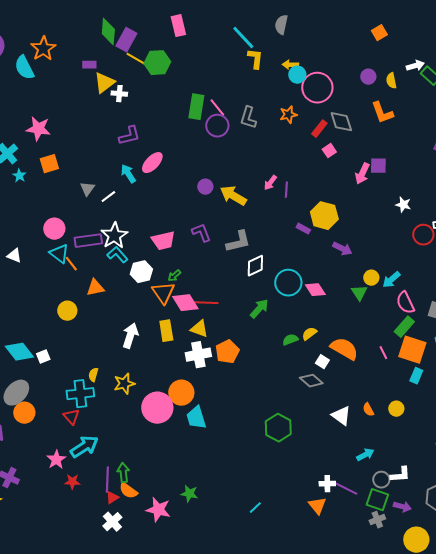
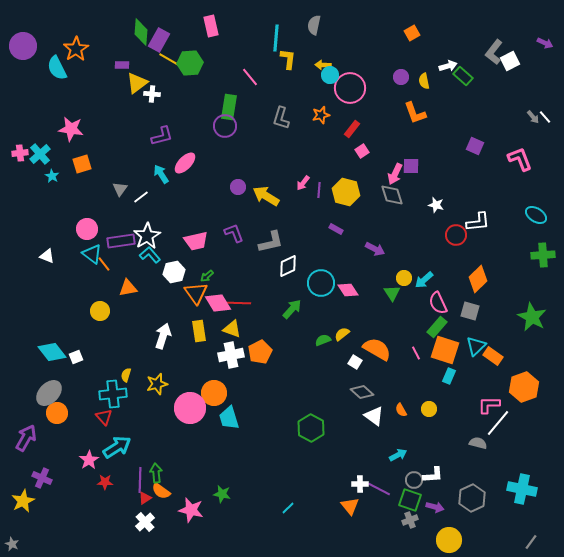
cyan line: (243, 38) -> (276, 38), turned 48
pink line: (217, 108) -> (250, 77), moved
gray diamond: (341, 122) -> (392, 195), moved
purple circle: (217, 126) -> (225, 126), moved
yellow hexagon: (324, 216) -> (346, 192), moved
gray diamond: (311, 381) -> (362, 392), moved

